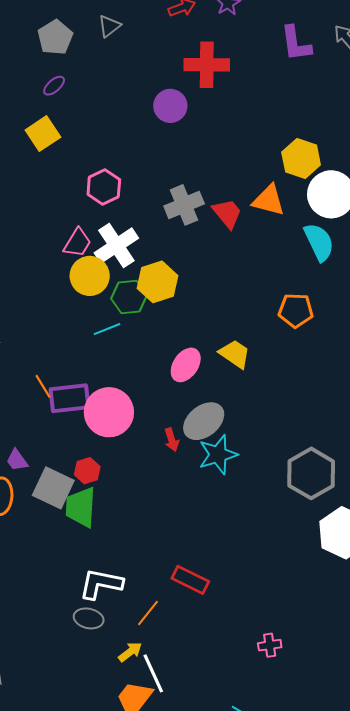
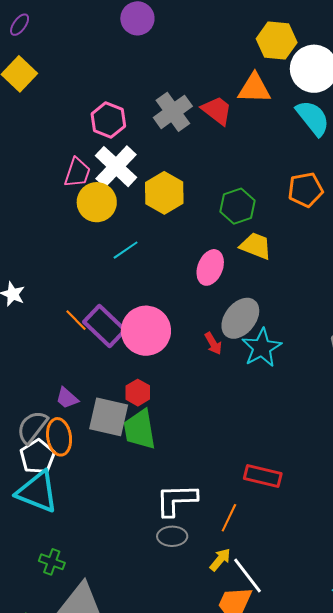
pink hexagon: (104, 187) -> (108, 120), moved
green hexagon: (129, 297) -> (237, 206), moved
purple rectangle: (70, 398) -> (104, 326), turned 63

